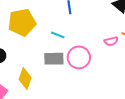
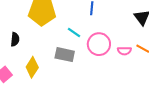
pink circle: (79, 57) -> (99, 44), moved

